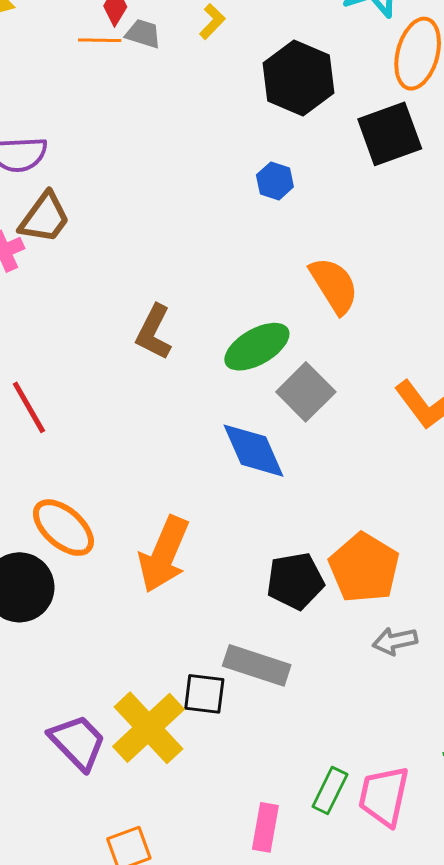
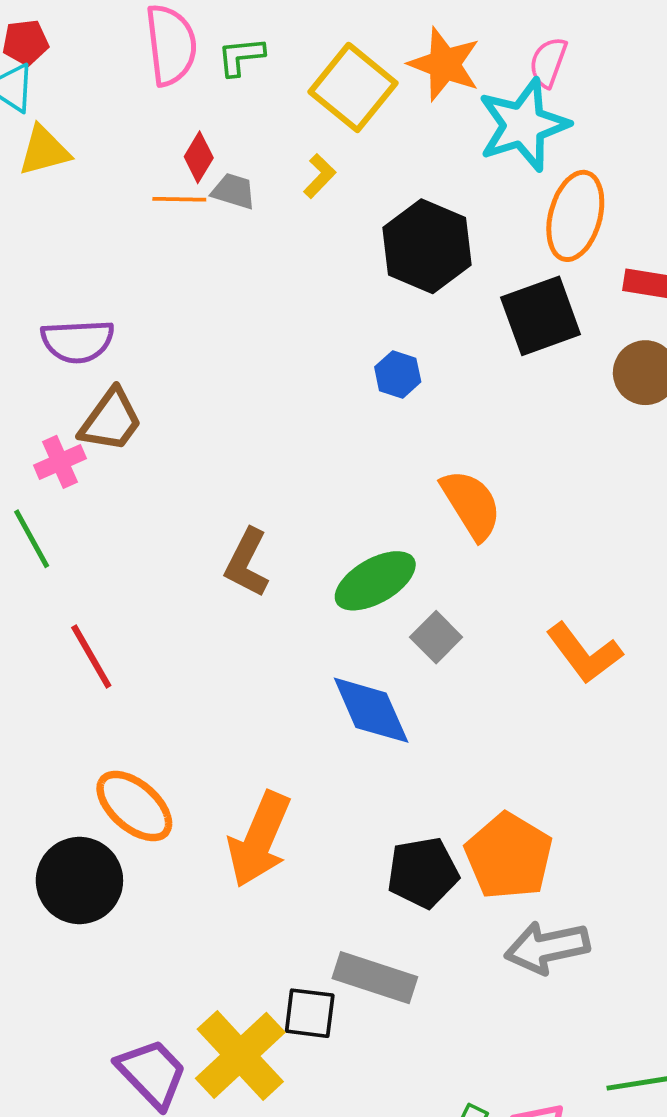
gray square: (306, 392) -> (436, 637), size x0.7
gray arrow: (395, 641) -> (547, 947), size x1.5

